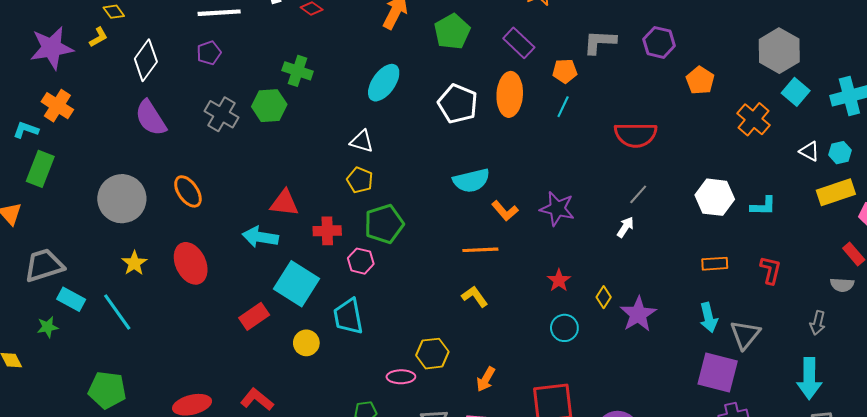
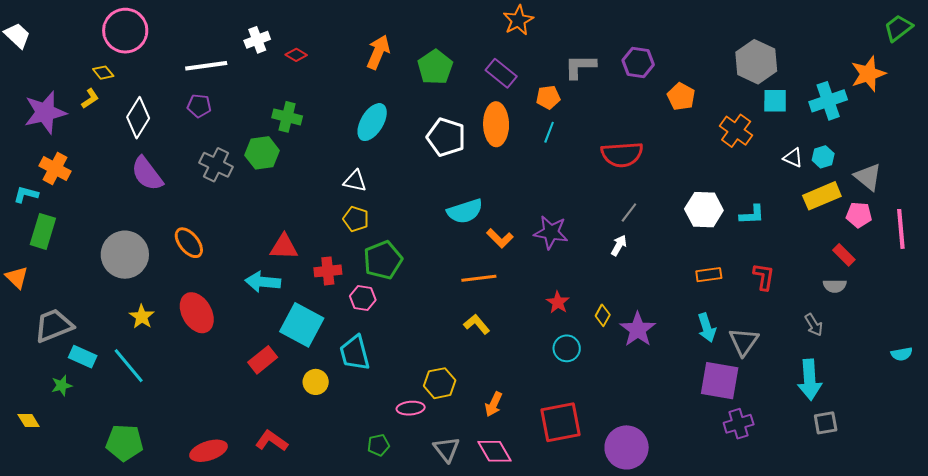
purple pentagon: (209, 53) -> (199, 106), turned 30
cyan square: (796, 92) -> (775, 101), turned -36
gray arrow: (818, 323) -> (814, 325), turned -40

